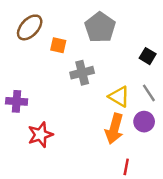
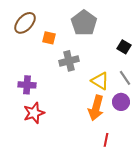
purple cross: (17, 101) -> (27, 85), moved

